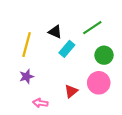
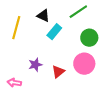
purple star: (27, 76) -> (35, 65), moved
pink arrow: (40, 103) -> (14, 83), moved

